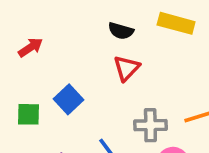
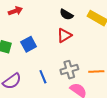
gray cross: (150, 125) -> (69, 70), turned -30

